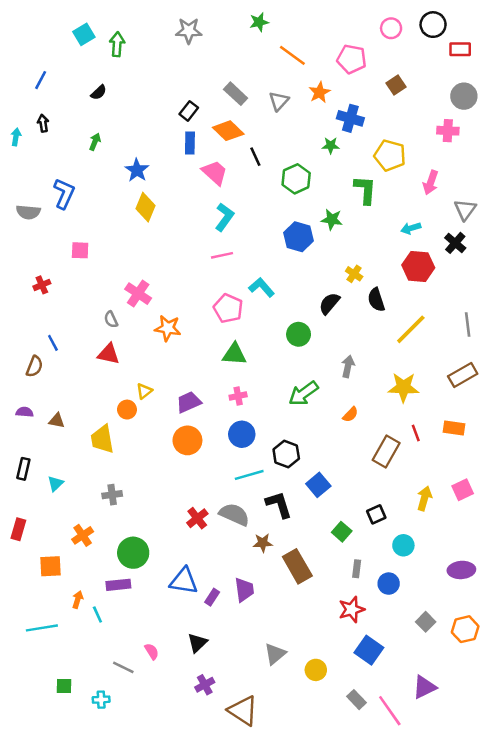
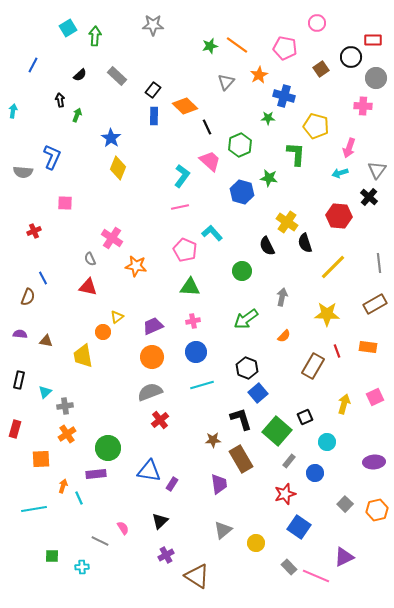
green star: (259, 22) -> (210, 46), moved
black circle: (433, 25) -> (351, 57), moved
gray rectangle: (236, 94) -> (117, 76), moved
black arrow: (43, 123) -> (60, 100), moved
pink trapezoid: (215, 173) -> (210, 161), moved
cyan arrow: (411, 228) -> (340, 173), moved
yellow cross: (354, 274) -> (287, 222), size x1.5
black semicircle: (329, 303) -> (267, 246), turned -66
black hexagon: (286, 454) -> (247, 368), moved
gray cross: (112, 495) -> (65, 406), moved
black L-shape: (279, 505) -> (241, 419), moved
gray semicircle: (234, 514) -> (150, 392), moved, turned -45
green square: (342, 532) -> (277, 431), size x1.8
gray rectangle: (357, 569) -> (289, 461), turned 32
purple trapezoid: (244, 590) -> (219, 484), moved
pink line: (390, 711) -> (316, 576), turned -32

